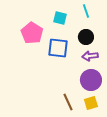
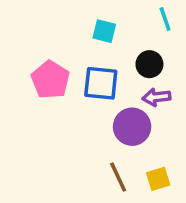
cyan line: (86, 11) -> (165, 19), moved
pink pentagon: (32, 33) -> (50, 80), moved
purple circle: (91, 80) -> (132, 127), moved

